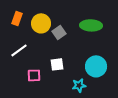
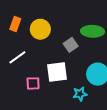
gray square: (59, 32) -> (71, 45), moved
white square: (57, 64) -> (57, 72), size x1.5

